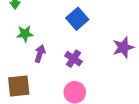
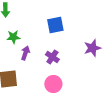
blue square: (77, 19) -> (55, 25), turned 30

